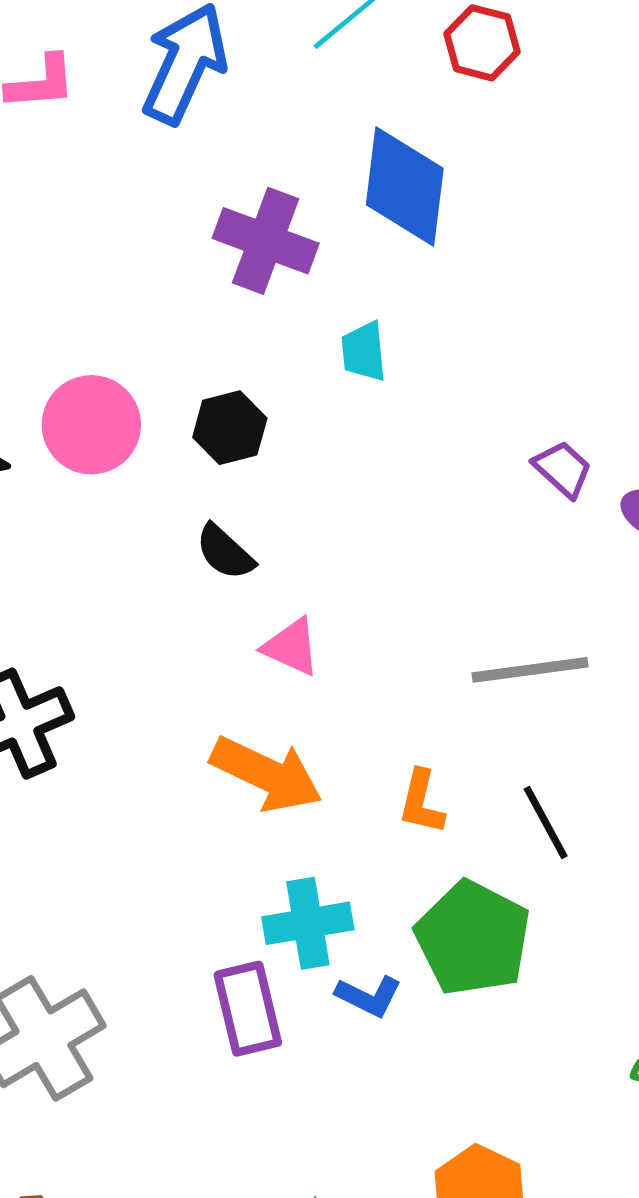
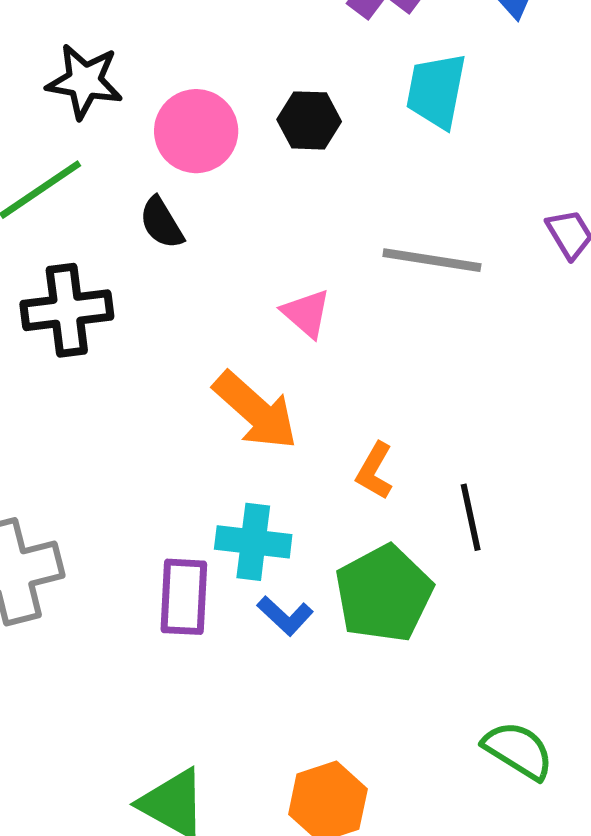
cyan trapezoid: (364, 352) -> (436, 91), size x1.5
pink circle: (91, 425) -> (196, 131), moved
black semicircle: (225, 552) -> (161, 223), moved
gray line: (530, 670) -> (432, 260), moved

